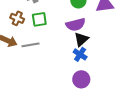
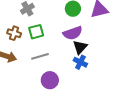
gray line: (31, 45) -> (40, 56), moved
purple circle: (81, 79) -> (50, 80), moved

